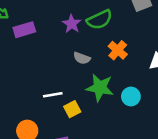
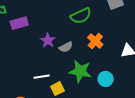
purple star: (72, 24) -> (48, 40), moved
gray semicircle: (82, 58) -> (66, 47), turned -48

